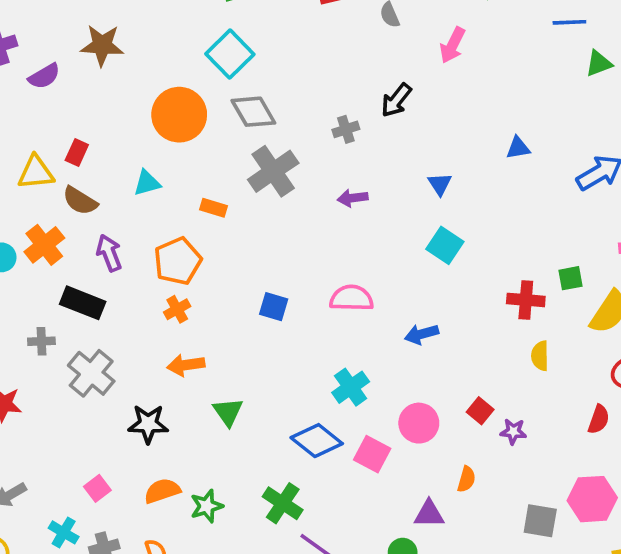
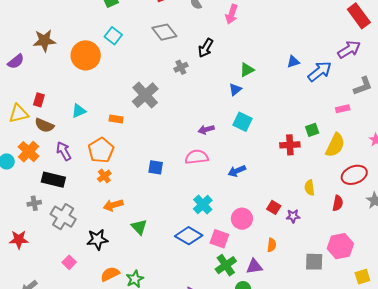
cyan square: (230, 54) -> (113, 36), size x0.7
green triangle: (599, 63) -> (247, 70), moved
gray diamond: (253, 112) -> (164, 32), moved
orange circle: (179, 115) -> (86, 55), moved
blue triangle: (518, 148) -> (293, 62), moved
blue triangle: (440, 184) -> (235, 89), turned 32
purple arrow: (353, 198) -> (206, 130), moved
yellow semicircle: (540, 356) -> (310, 188), moved
pink square: (97, 488) -> (69, 262), moved
green cross: (283, 503) -> (226, 265), moved, turned 30

